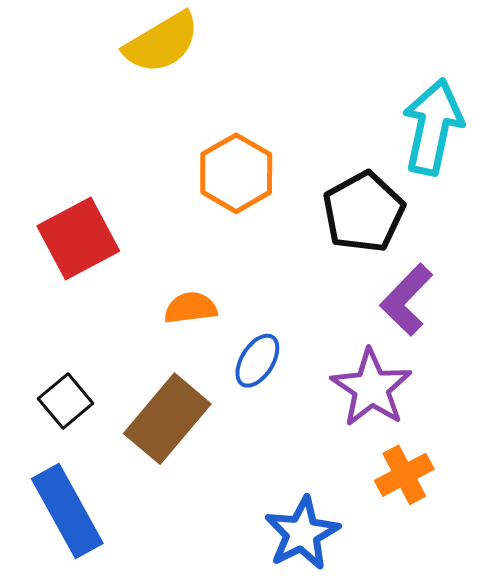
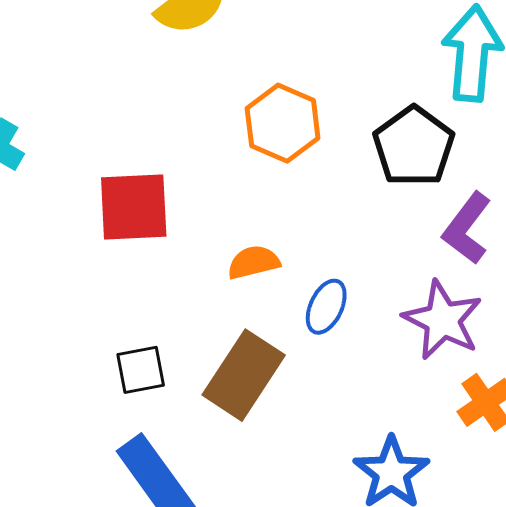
red square: (78, 239) -> (134, 207), turned 32
black square: (66, 401) -> (141, 370), turned 36

